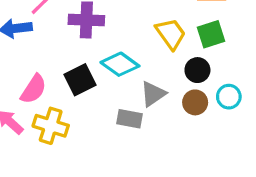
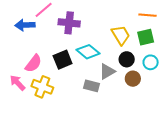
black circle: (197, 70) -> (127, 59), moved
cyan circle: (229, 97) -> (151, 62), moved

